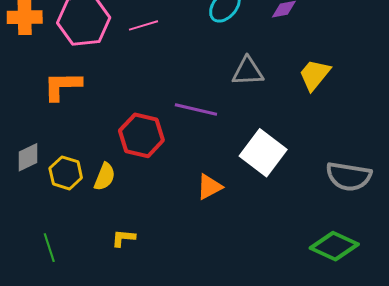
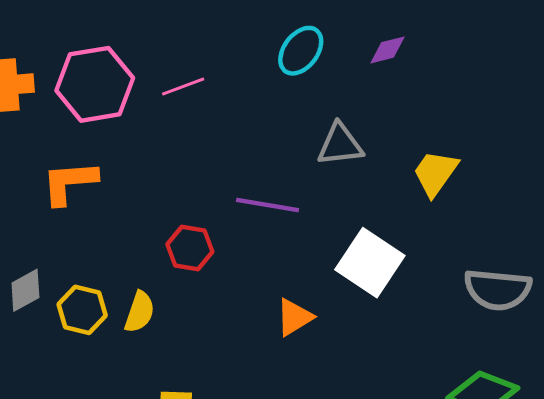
yellow trapezoid: (315, 75) -> (435, 173), moved
red hexagon: (141, 135) -> (190, 248), size x0.7

